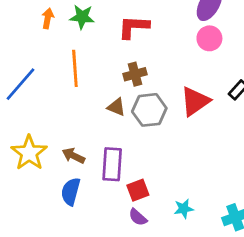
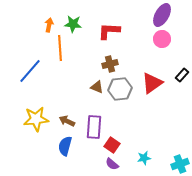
orange line: (75, 68) -> (60, 48), moved
yellow star: (29, 153) -> (36, 119), turned 30
red square: (138, 190) -> (112, 145), turned -35

